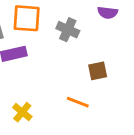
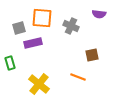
yellow cross: (22, 112) -> (39, 84), size x1.5

